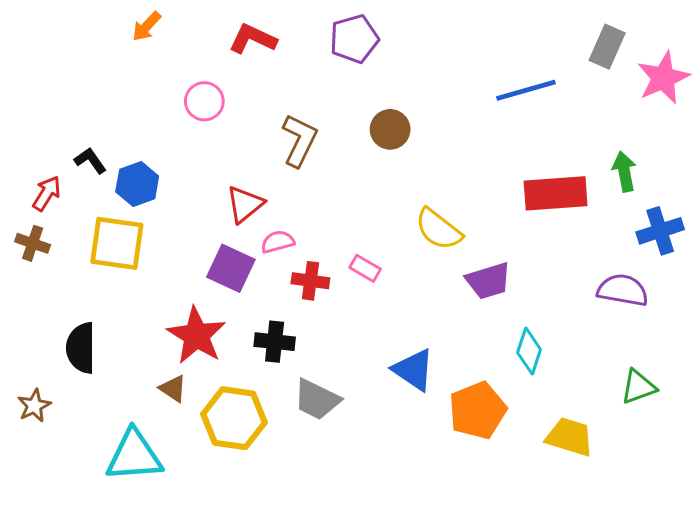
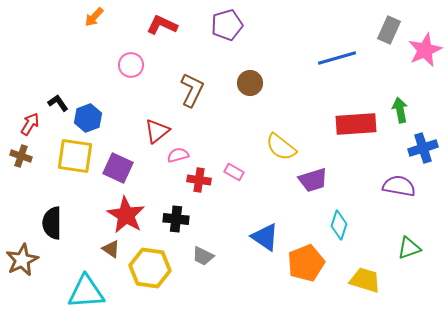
purple square: (231, 268) -> (118, 168), moved
gray trapezoid: (317, 399) -> (203, 256), size x0.7
brown star: (34, 406) -> (22, 260), size x1.5

